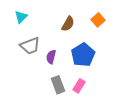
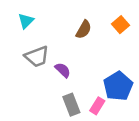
blue pentagon: (83, 55) -> (118, 86), moved
purple semicircle: (51, 57) -> (63, 70), turned 120

